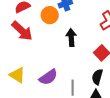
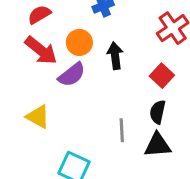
orange circle: (50, 15) -> (79, 42), moved
purple semicircle: (48, 77) -> (72, 75), moved

